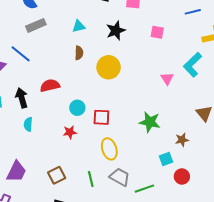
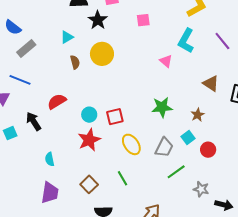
black star: (116, 31) -> (98, 20), moved
yellow circle: (109, 67) -> (102, 54), moved
cyan semicircle: (28, 124) -> (50, 159), moved
red star: (70, 132) -> (89, 140), size x1.6
gray trapezoid: (120, 177) -> (164, 147), moved, turned 105

